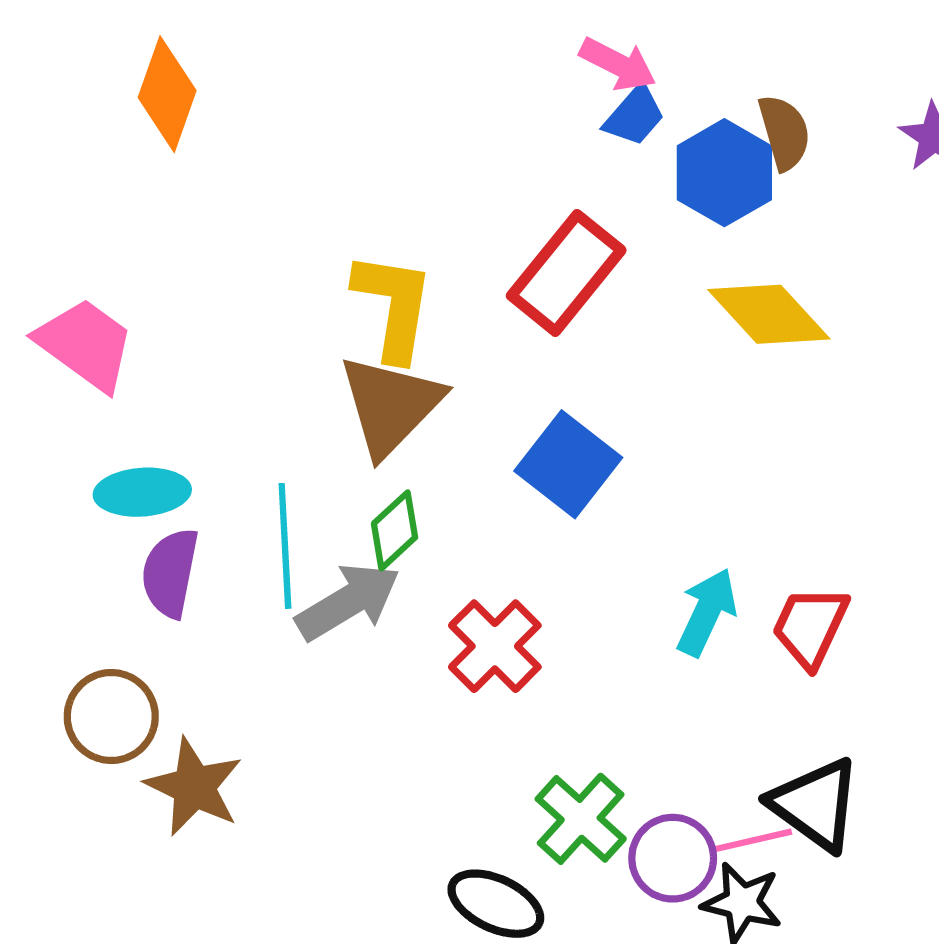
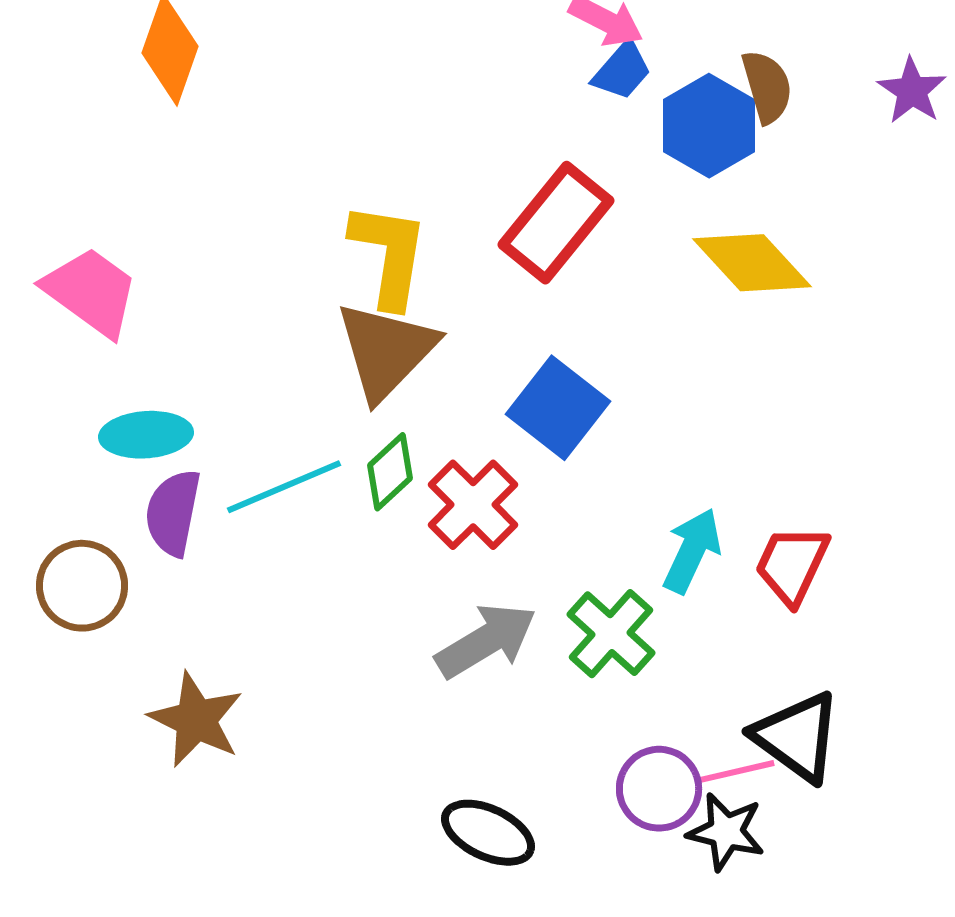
cyan line: (285, 546) -> (284, 487), turned 70
gray arrow: (348, 602) -> (486, 641), moved
red cross: (495, 646) -> (473, 505), moved
brown circle: (111, 716) -> (82, 586), moved
green cross: (581, 819) -> (611, 634), moved

